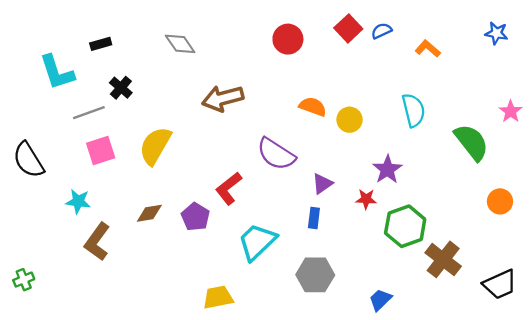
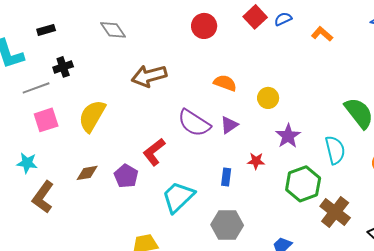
black cross: (121, 88) -> (63, 67), turned 30
cyan semicircle: (413, 110) -> (335, 150), moved
yellow circle: (350, 120) -> (268, 98), moved
purple triangle: (322, 184) -> (229, 125), moved
red star: (366, 199) -> (256, 161), moved

